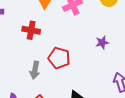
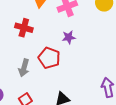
purple star: (102, 43) -> (69, 37), moved

